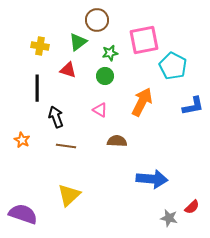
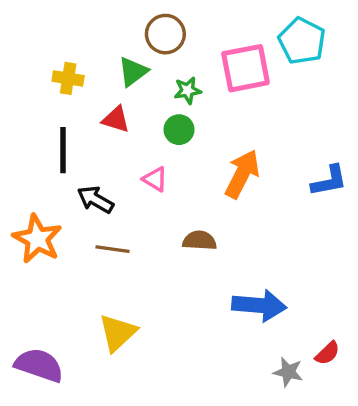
cyan pentagon: (173, 66) -> (302, 41), moved
pink triangle: (100, 110) -> (155, 179), moved
black arrow: (56, 117) -> (95, 200), turned -40
orange star: (22, 140) -> (37, 239), size x1.8

